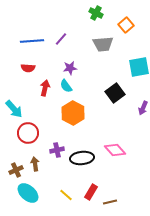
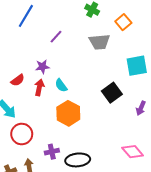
blue line: (32, 41) -> (26, 16), moved, turned -55
red semicircle: (28, 68) -> (18, 80), moved, turned -40
purple star: (70, 68) -> (42, 67), moved
pink diamond: (115, 150) -> (133, 152), moved

